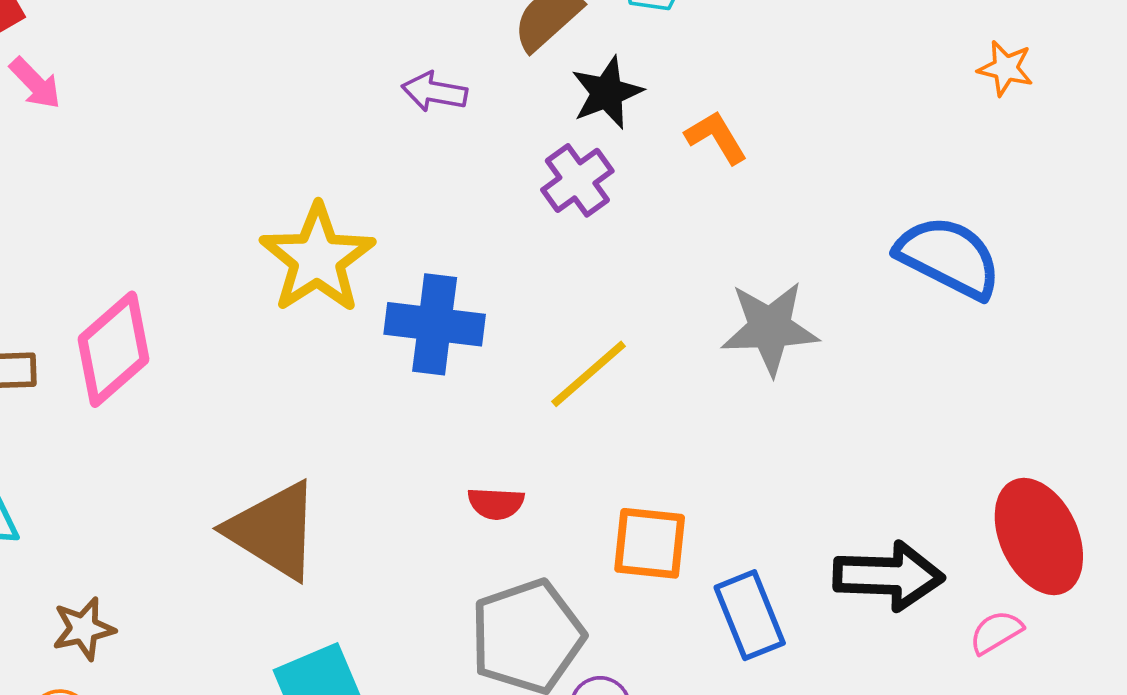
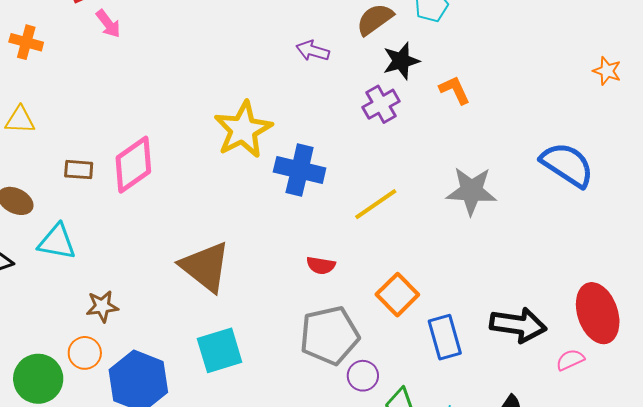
orange square: (650, 543) -> (397, 295), turned 33

